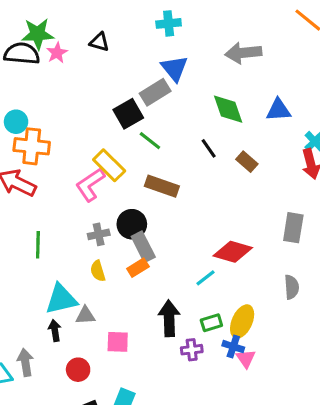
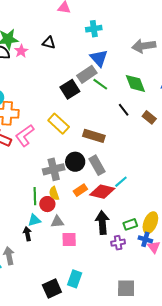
green line: (150, 141) -> (100, 84), moved
pink L-shape: (90, 185) -> (25, 135), moved
gray cross: (99, 234) -> (54, 169), size x1.5
green line: (38, 245) -> (35, 196), moved
gray rectangle: (143, 247) -> (97, 165), moved
red diamond: (233, 252) -> (102, 192), moved
cyan line: (206, 278) -> (121, 182), moved
cyan triangle: (61, 299) -> (34, 220), moved, size x0.6
gray triangle: (85, 315) -> (57, 222), moved
red circle: (78, 370) -> (47, 204), moved

